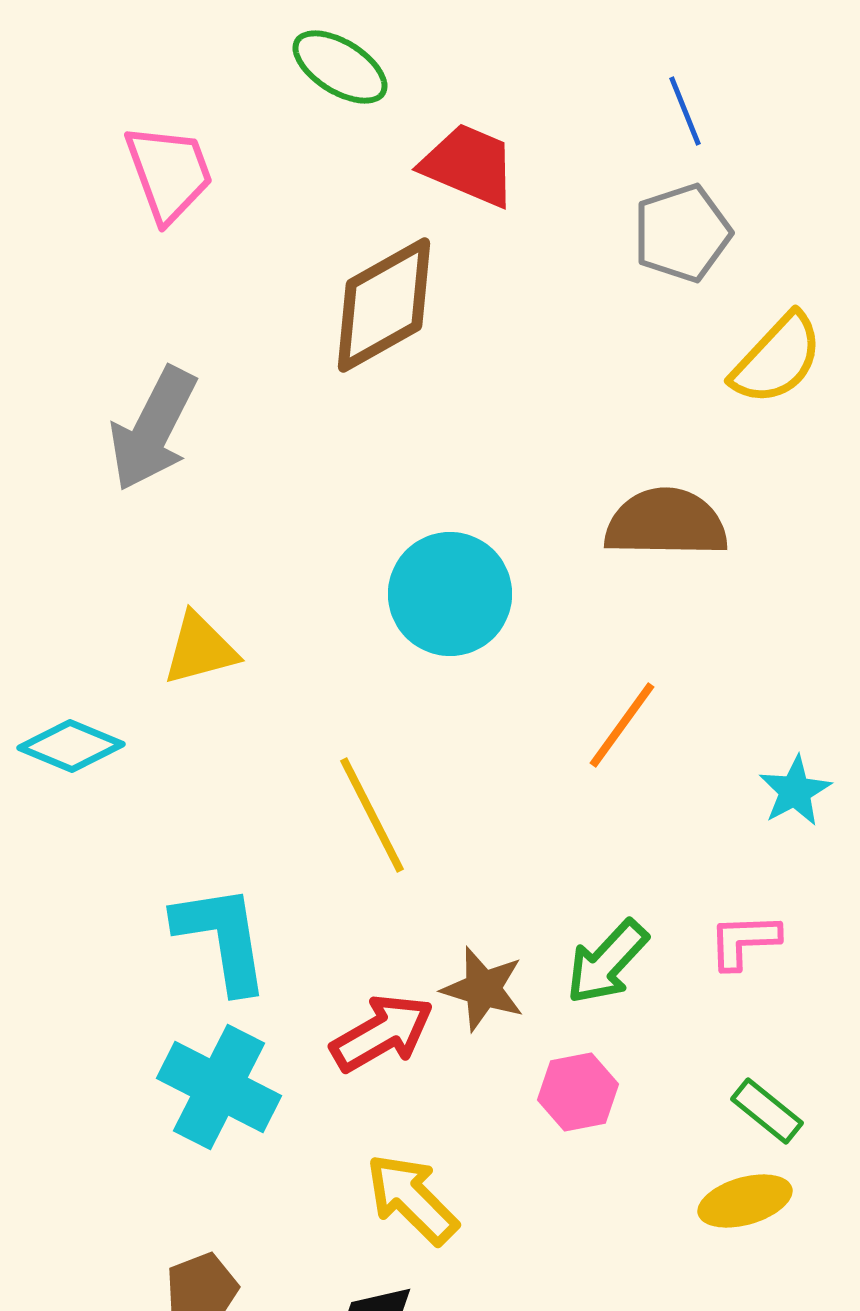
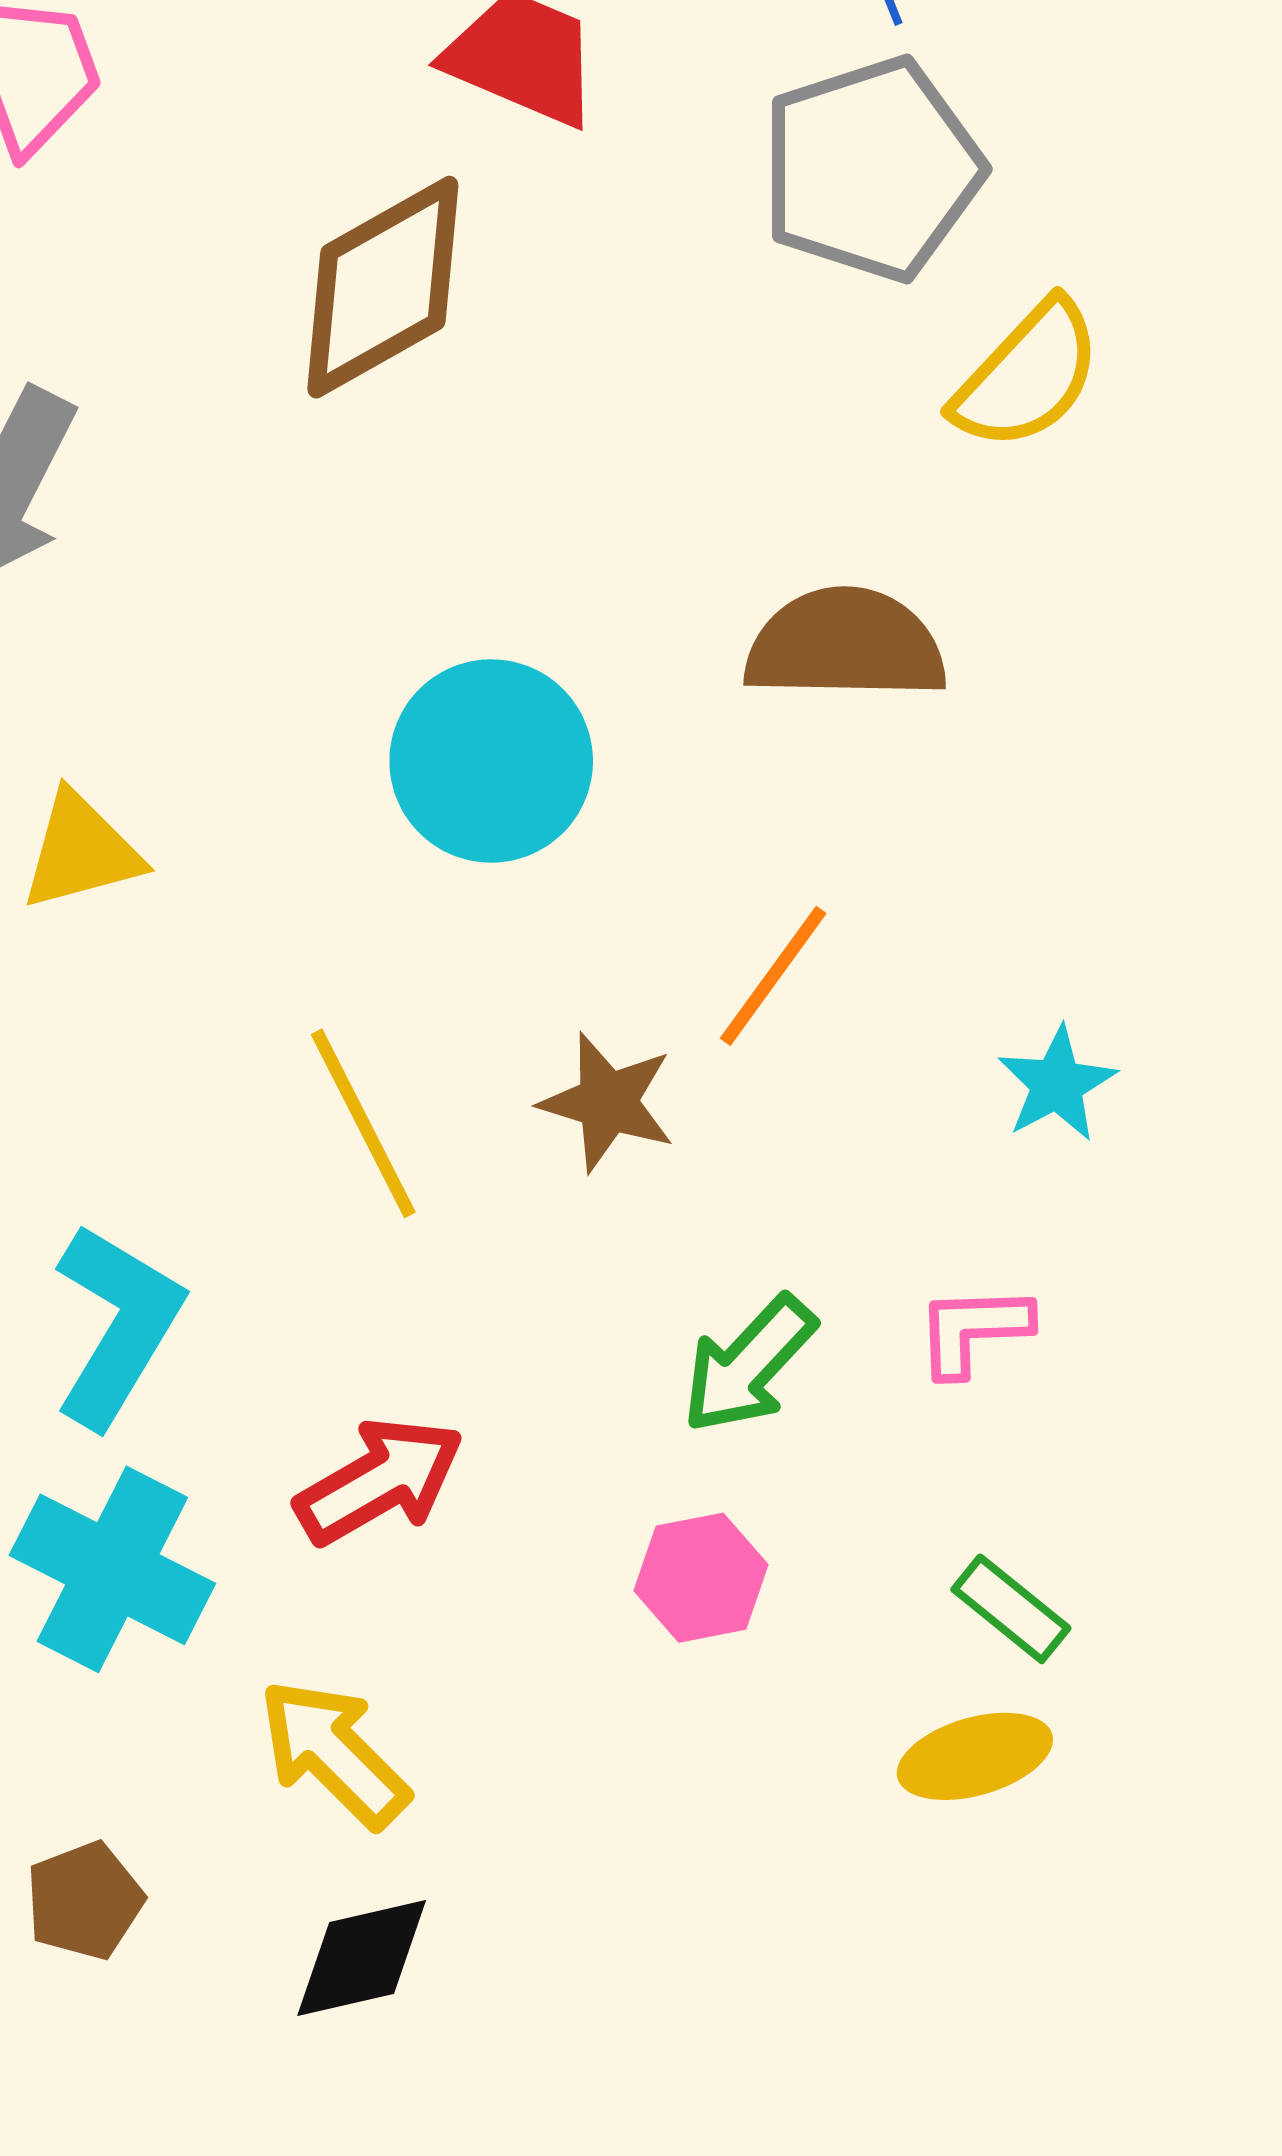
gray pentagon: (682, 233) -> (872, 169), size x1.4
cyan L-shape: (222, 938) -> (117, 1325), turned 40
brown star: (483, 989) -> (608, 1102), moved
yellow arrow: (412, 1199) -> (334, 1753), moved

